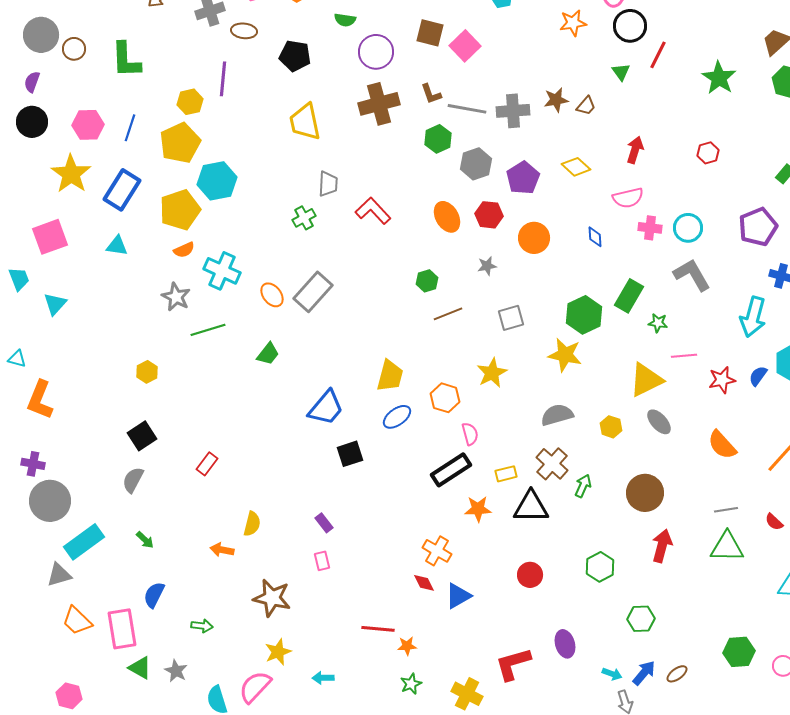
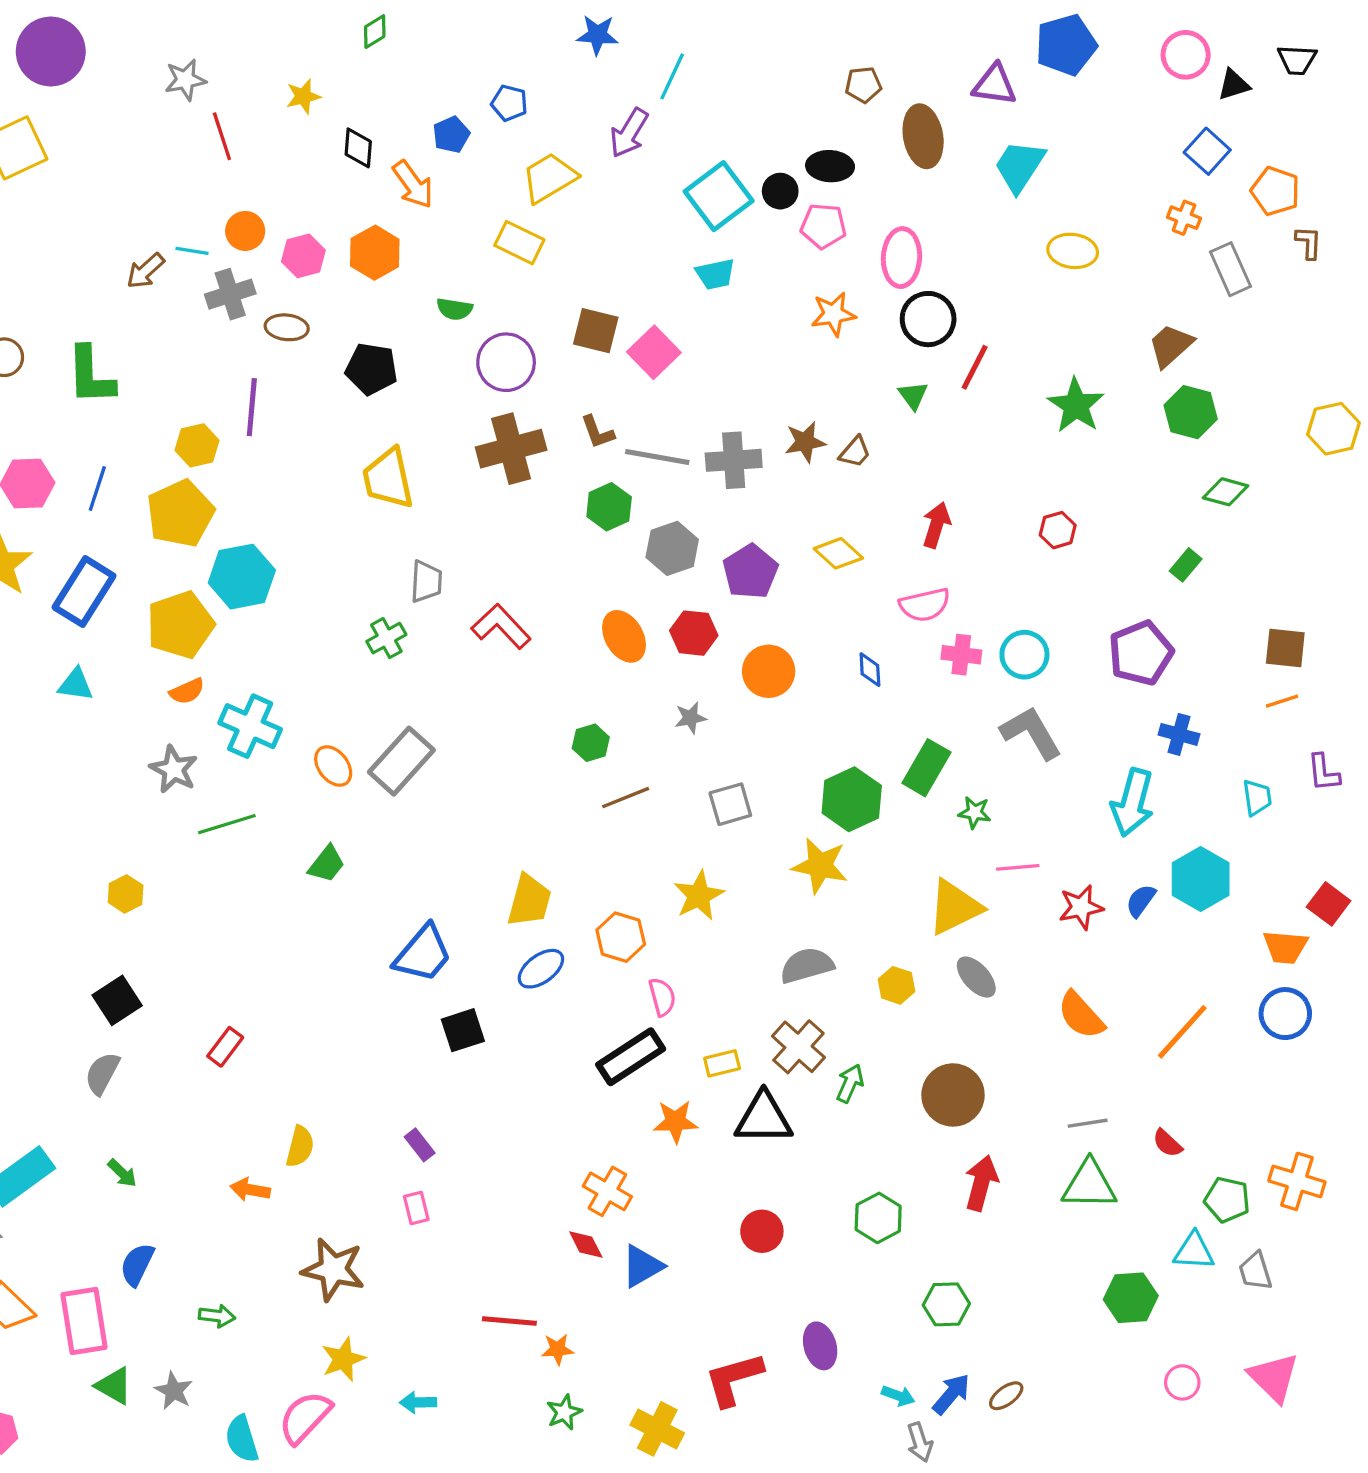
green hexagon: (739, 652) -> (1131, 1298), moved

